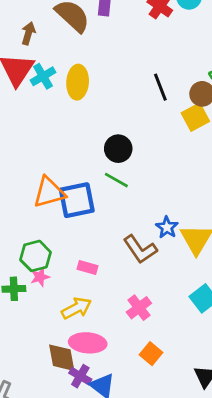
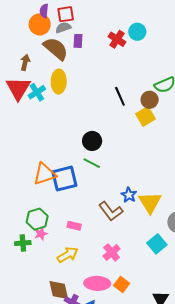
yellow ellipse: (78, 82) -> (59, 82), moved
pink ellipse: (88, 343) -> (97, 283), moved

